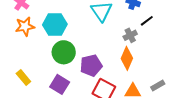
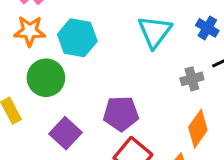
green circle: (64, 52) -> (46, 78), moved
orange diamond: (127, 58) -> (198, 129), moved

